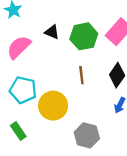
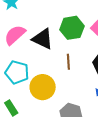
black triangle: (52, 32) -> (43, 39), moved, size x1.6

